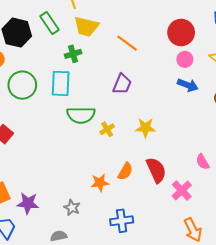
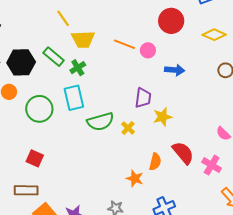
green rectangle: (49, 23) -> (54, 57), moved
pink circle: (185, 59) -> (148, 50), moved
purple trapezoid: (122, 84) -> (143, 98), moved
blue arrow: (188, 85) -> (175, 70), moved
orange star: (100, 183) -> (135, 178), turned -30

